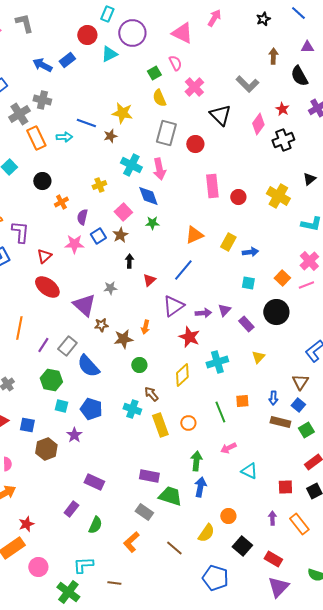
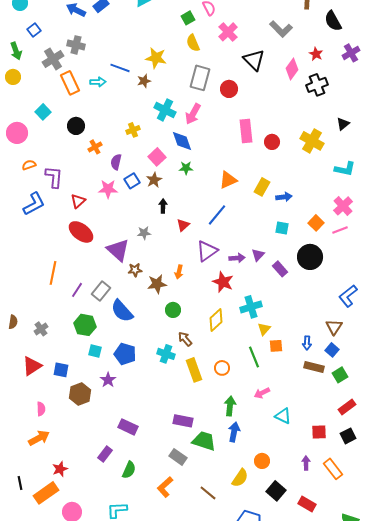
pink arrow: (159, 169) -> (193, 114), turned 40
yellow triangle: (258, 357) -> (264, 329), moved

